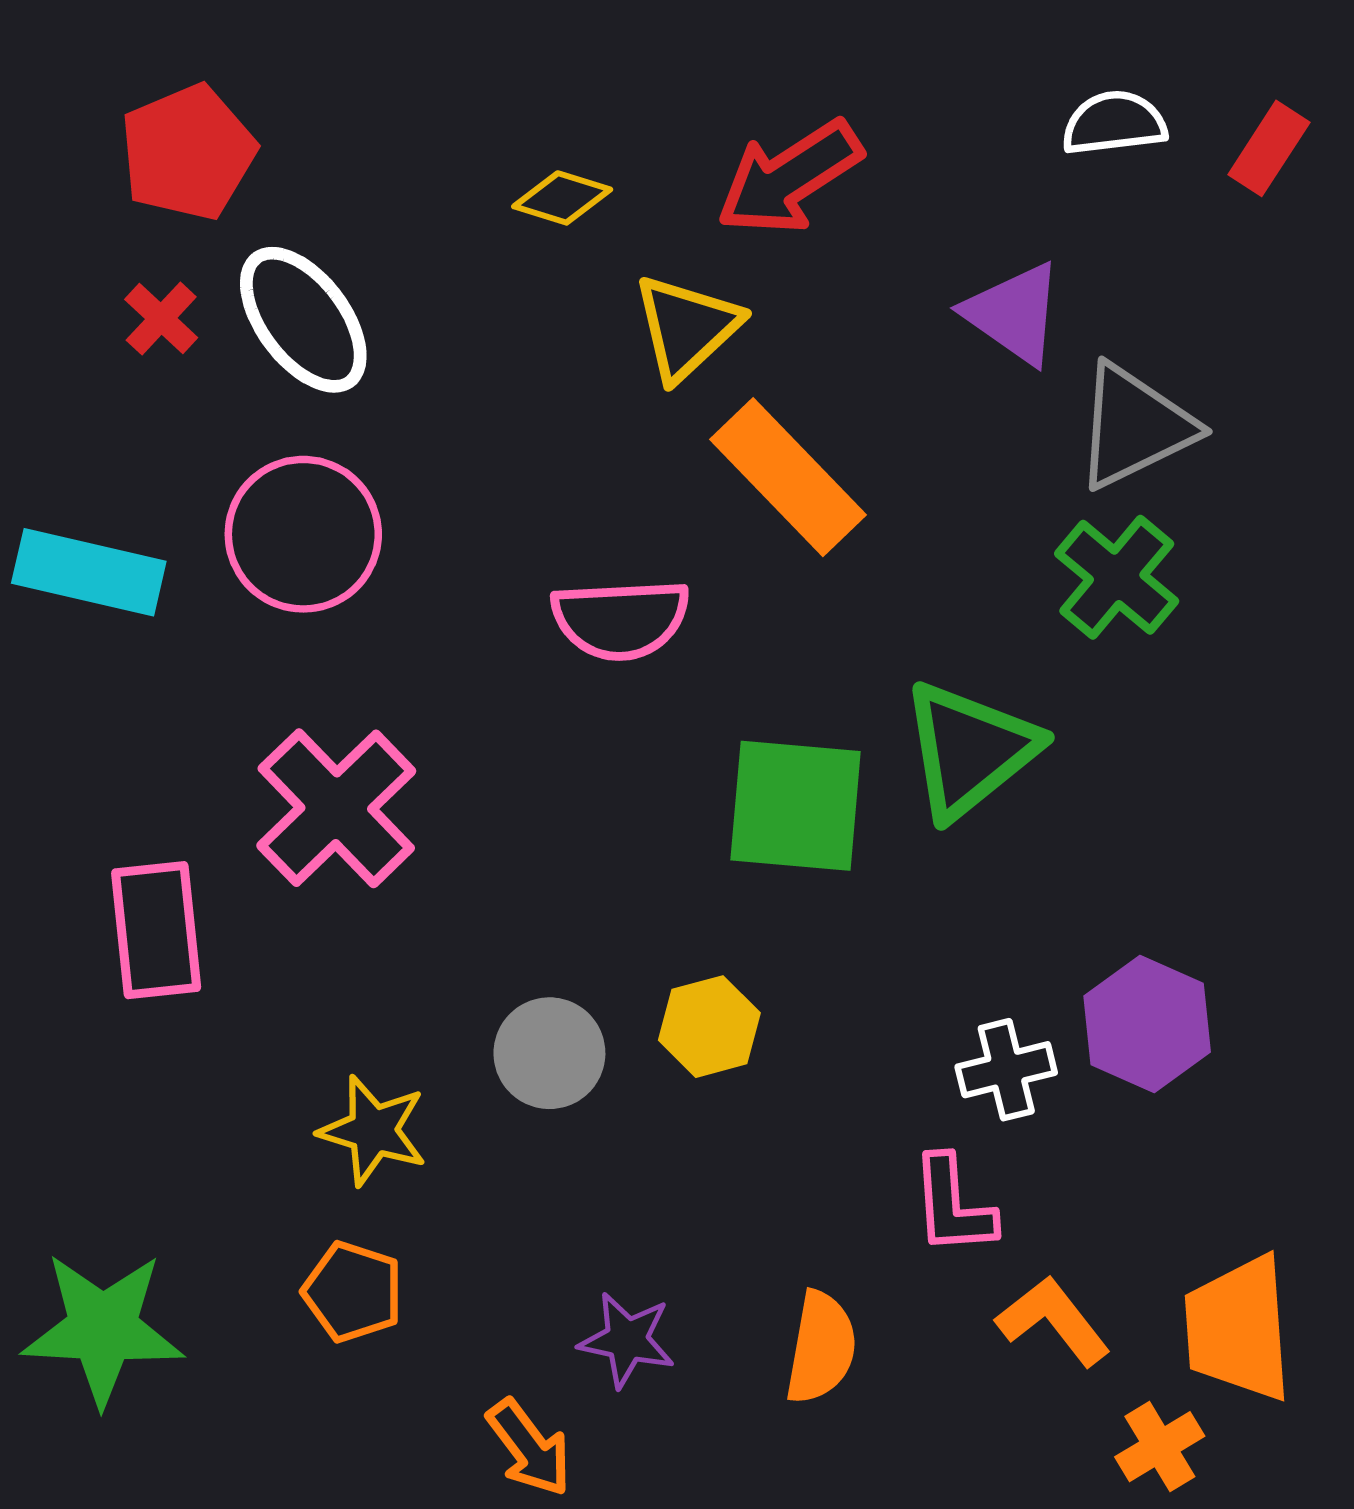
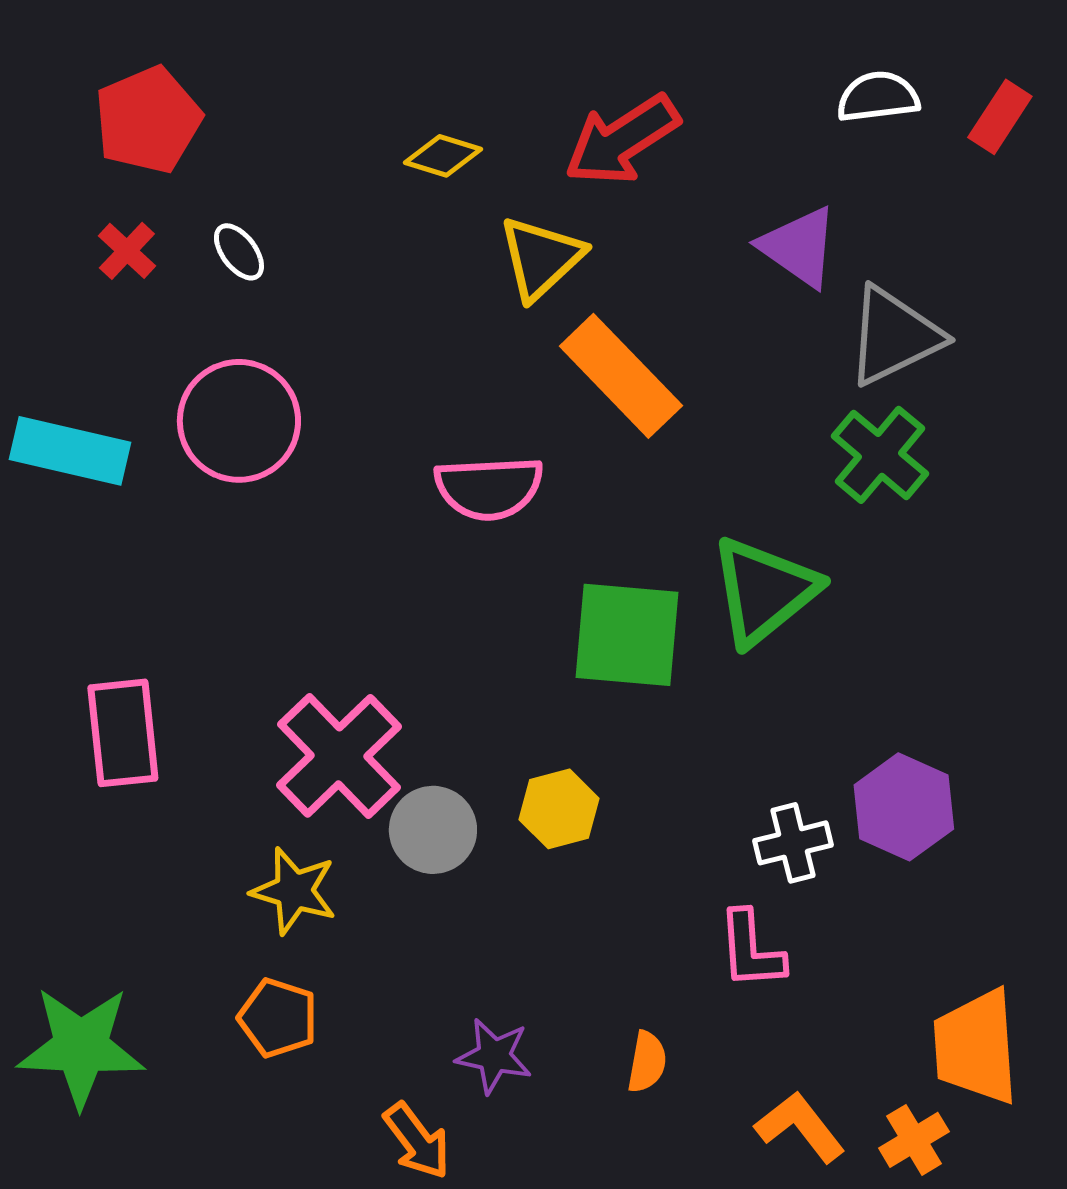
white ellipse: (303, 320) -> (239, 252), size x0.5
pink cross: (336, 808) -> (339, 756), moved
orange L-shape: (1053, 1321) -> (800, 1127), moved
orange semicircle: (821, 1348) -> (647, 1062), size x0.7

